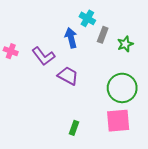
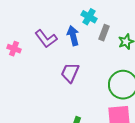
purple L-shape: (43, 56) -> (46, 39), moved
purple trapezoid: (68, 76) -> (70, 73), turned -95

